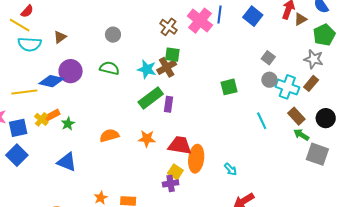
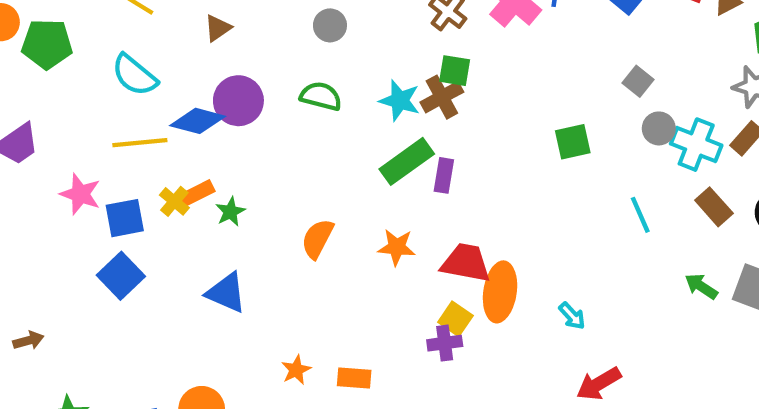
cyan semicircle: (30, 44) -> (134, 75), moved, turned 35
gray square: (268, 58) -> (638, 81), moved
orange semicircle: (109, 135) -> (317, 239), turned -48
green arrow: (301, 135) -> (701, 286), moved

